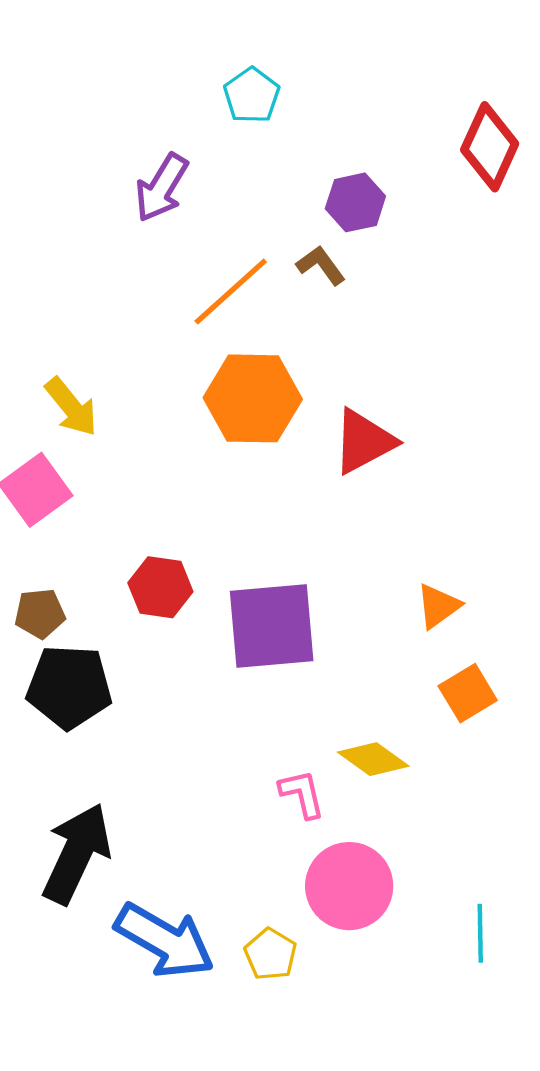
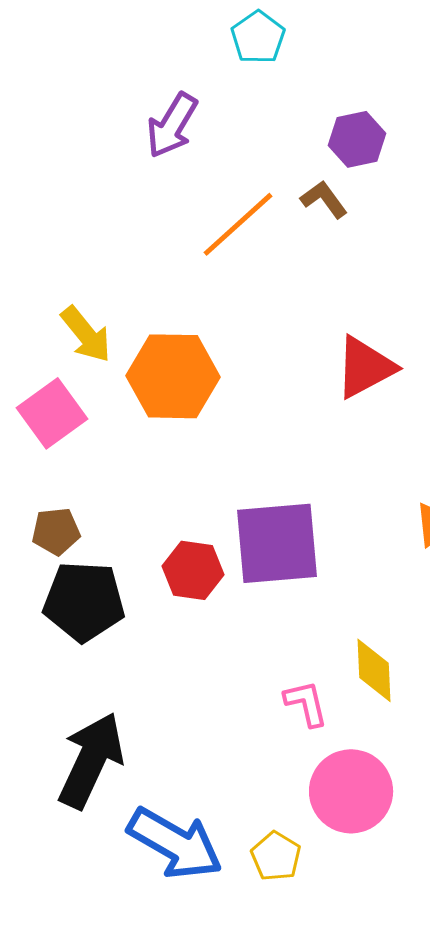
orange hexagon: (253, 398) -> (173, 376), moved
red hexagon: (160, 587) -> (193, 570), moved
yellow diamond: (373, 759) -> (374, 670), turned 52

